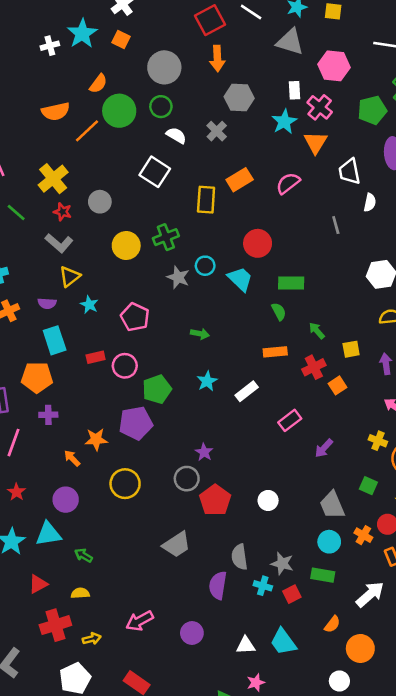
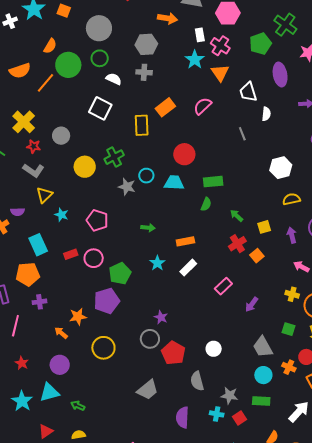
orange arrow: (217, 58) -> (167, 18), moved, turned -72
gray hexagon: (239, 98) -> (146, 44), moved
gray cross: (217, 131) -> (144, 72), turned -35
cyan trapezoid: (240, 279) -> (174, 183), turned -35
purple semicircle: (47, 303) -> (18, 212), moved
green semicircle: (279, 311) -> (206, 204), turned 56
orange rectangle: (275, 352) -> (185, 241), moved
gray semicircle: (239, 557) -> (197, 381), moved

